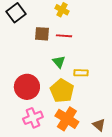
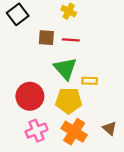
green triangle: (59, 62) -> (65, 69), size x1.6
yellow pentagon: (62, 91) -> (69, 101), turned -30
brown triangle: (99, 125) -> (110, 128), moved

